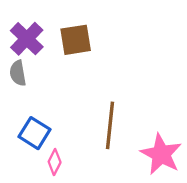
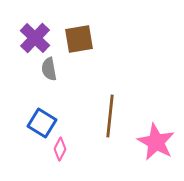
gray semicircle: (18, 73) -> (49, 69), moved

